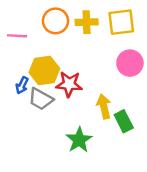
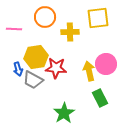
yellow cross: (87, 22) -> (70, 32), moved
pink circle: (130, 63) -> (106, 64), moved
blue arrow: (22, 85) -> (18, 69), turned -40
yellow arrow: (104, 106) -> (89, 71), moved

